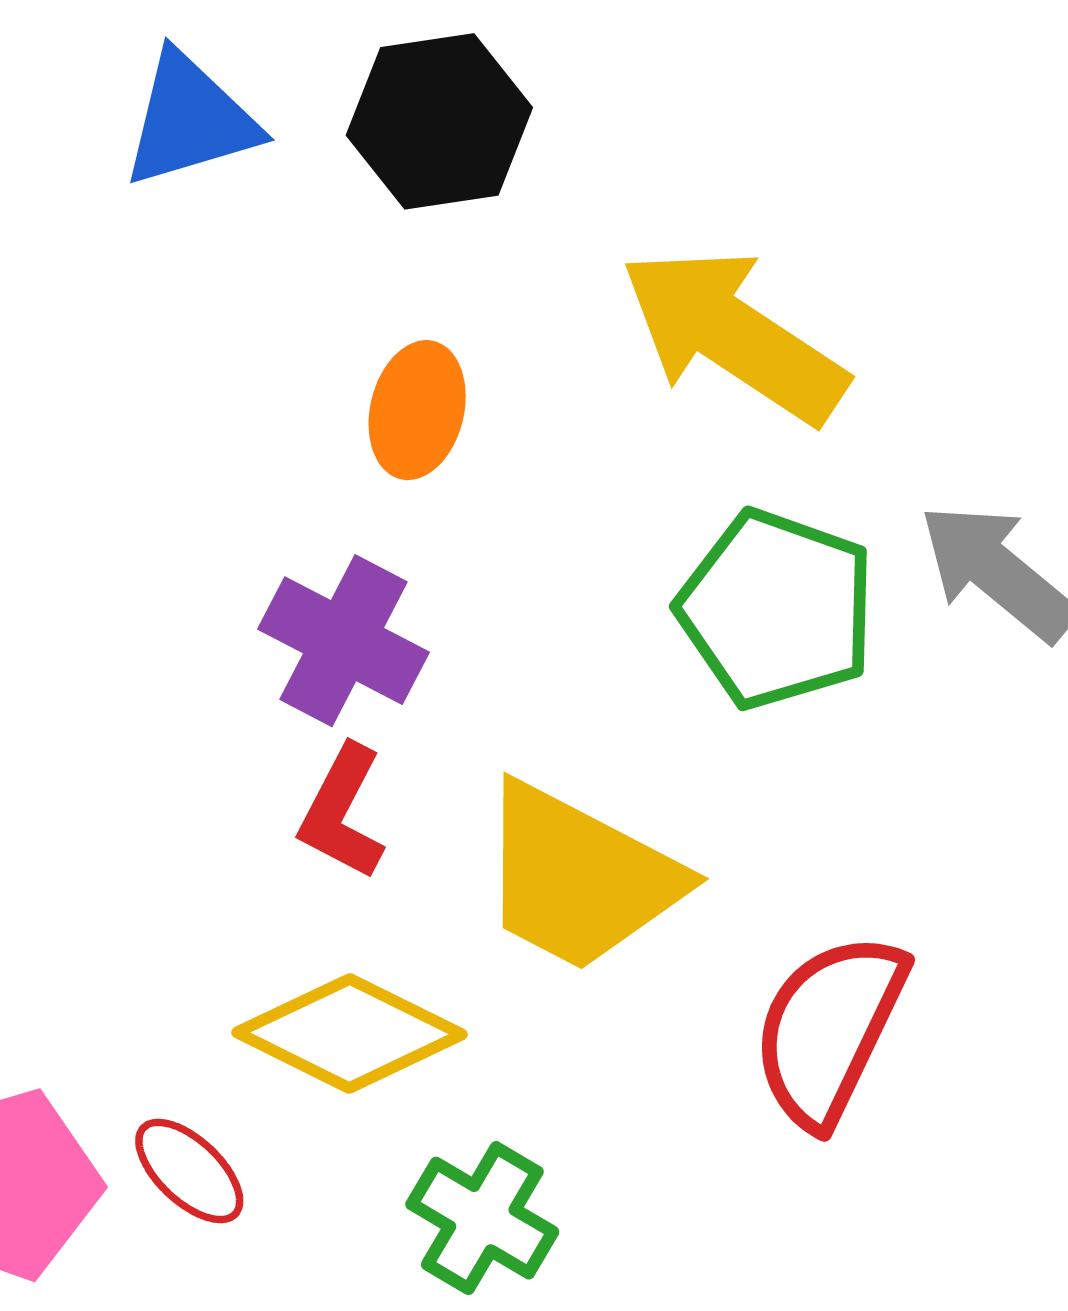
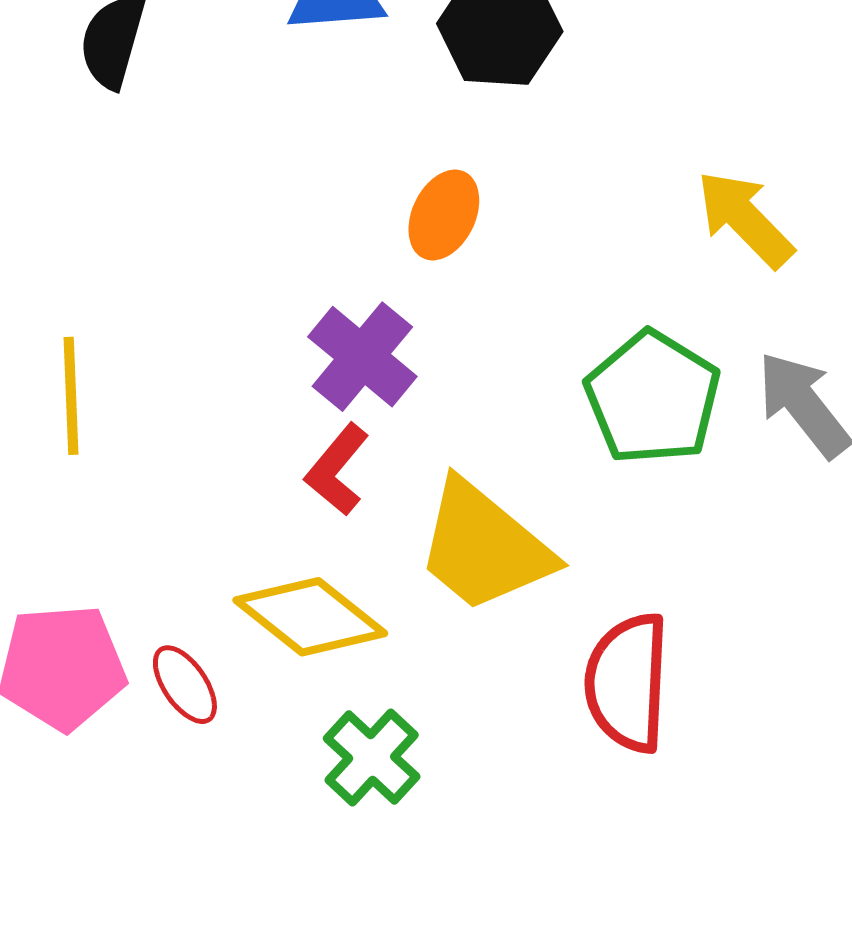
yellow arrow: (734, 335) -> (745, 219), moved, size x0.7
red semicircle: (829, 1030) -> (627, 683), turned -35

